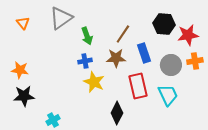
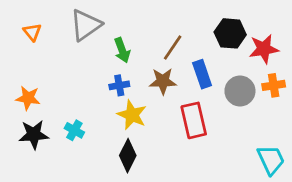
cyan trapezoid: (168, 95) -> (271, 160), moved
black diamond: (117, 113) -> (128, 156), moved
cyan cross: (53, 120) -> (74, 130), moved, turned -32

